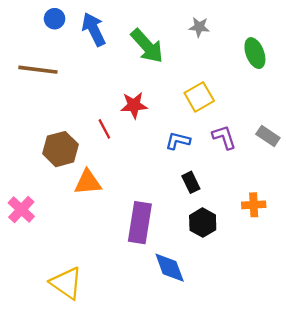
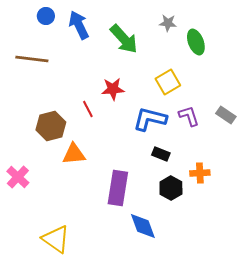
green ellipse: (255, 53) -> (196, 42), moved
blue L-shape: (178, 141) -> (150, 119), size x1.6
black rectangle: (191, 182) -> (161, 154), turned -42
orange cross: (254, 205) -> (200, 173), moved

